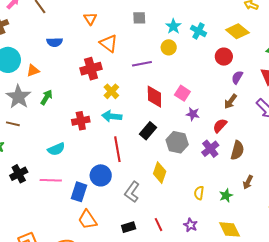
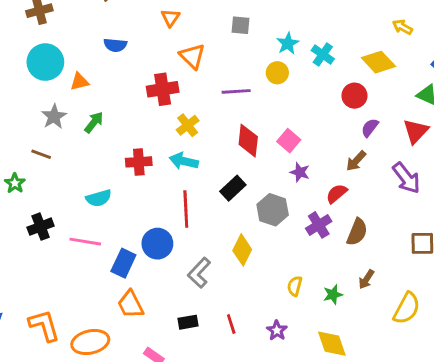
gray star: (18, 97) -> (54, 117), size x0.7

